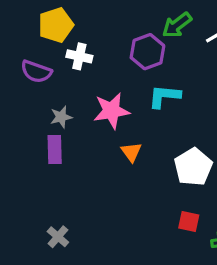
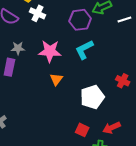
cyan L-shape: (164, 96) -> (84, 50), turned -45

